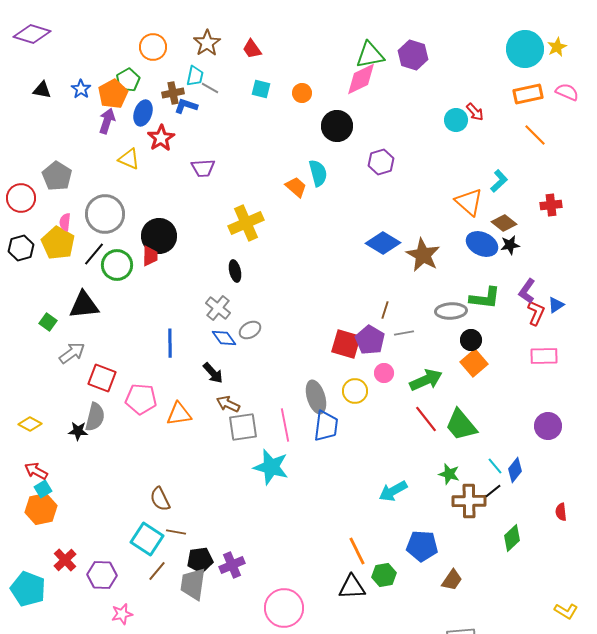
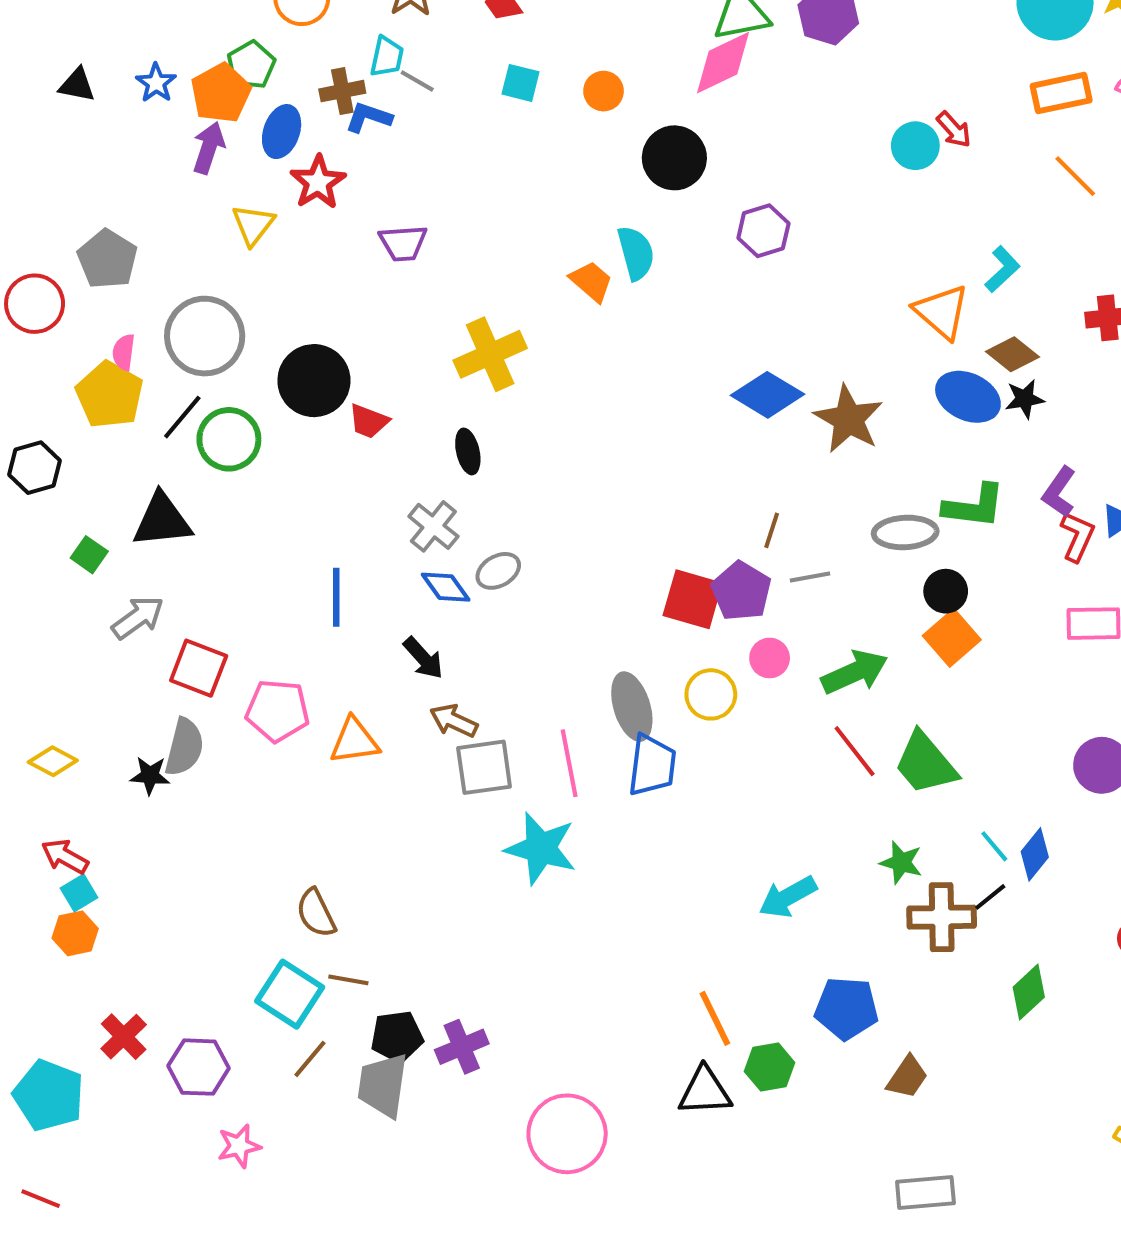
yellow triangle: (129, 159) -> (253, 225), turned 45
black hexagon: (21, 248) -> (35, 468), moved
red trapezoid: (150, 256) -> (369, 421), moved, turned 110
orange hexagon: (41, 509) -> (75, 933), size x0.7

